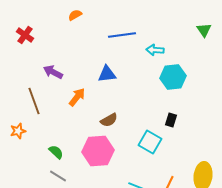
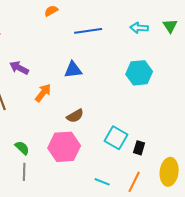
orange semicircle: (75, 15) -> (51, 11), moved
cyan arrow: (155, 50) -> (139, 28), moved
black rectangle: (171, 120) -> (139, 148), moved
gray line: (58, 176) -> (24, 172), turned 60

